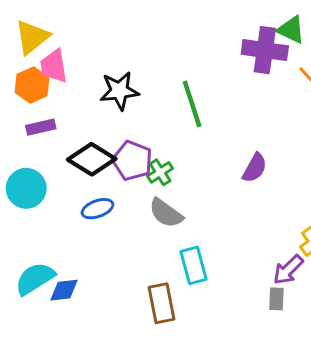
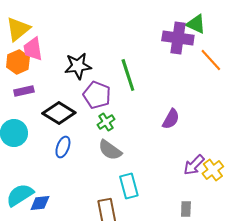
purple pentagon: (132, 161) -> (97, 95), moved
blue ellipse: (97, 209) -> (63, 147), turned -50
purple arrow: (288, 270) -> (194, 165), moved

